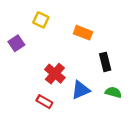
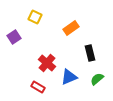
orange rectangle: (83, 33) -> (71, 28), turned -56
green semicircle: (113, 92) -> (97, 79), turned -56

